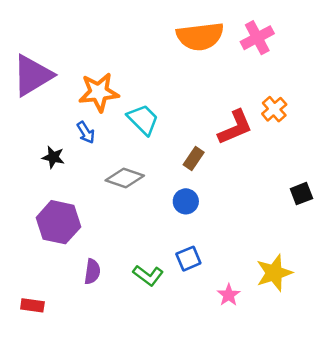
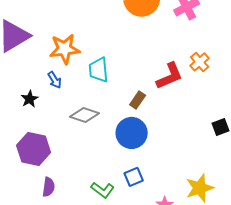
cyan trapezoid: (143, 120) -> (99, 70), turned -140
black star: (53, 157) -> (30, 99), turned 30
blue circle: (186, 201) -> (132, 133), size x1.6
purple semicircle: (92, 272) -> (49, 187), moved

